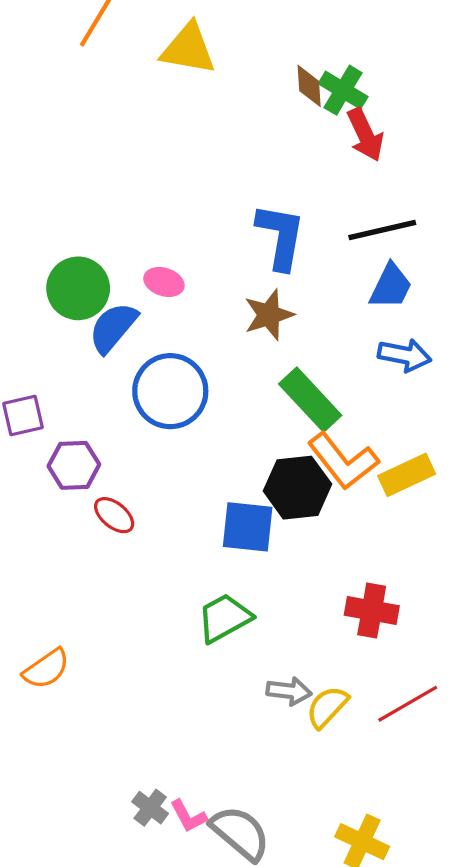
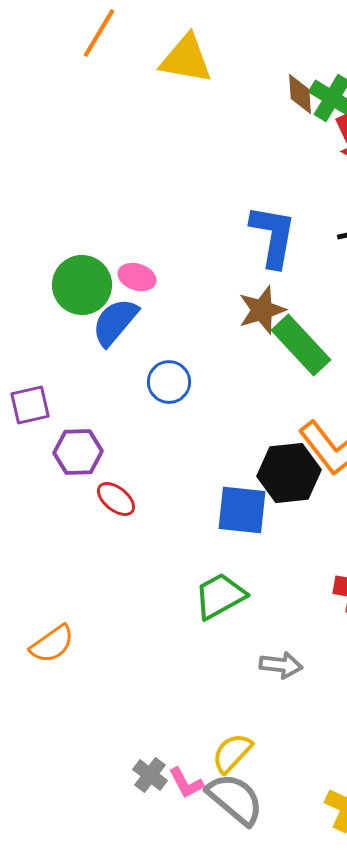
pink ellipse: (164, 282) -> (137, 277), moved
blue circle: (170, 391) -> (169, 382), size x0.6
green rectangle: (310, 400) -> (301, 345), moved
yellow semicircle: (327, 707) -> (232, 753), moved

